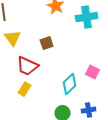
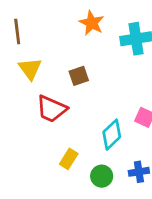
yellow rectangle: (25, 89) -> (69, 159), moved

